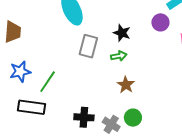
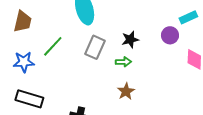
black star: (122, 33) -> (130, 40), turned 30
green line: (48, 82) -> (53, 46), moved

